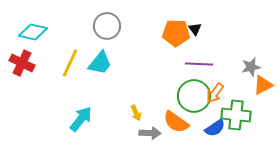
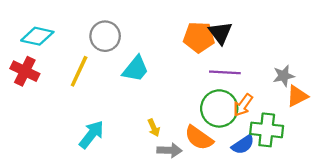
gray circle: (107, 26) -> (105, 36), moved
black triangle: (195, 29) -> (220, 33), size x1.6
cyan trapezoid: (100, 63) -> (136, 69), moved

